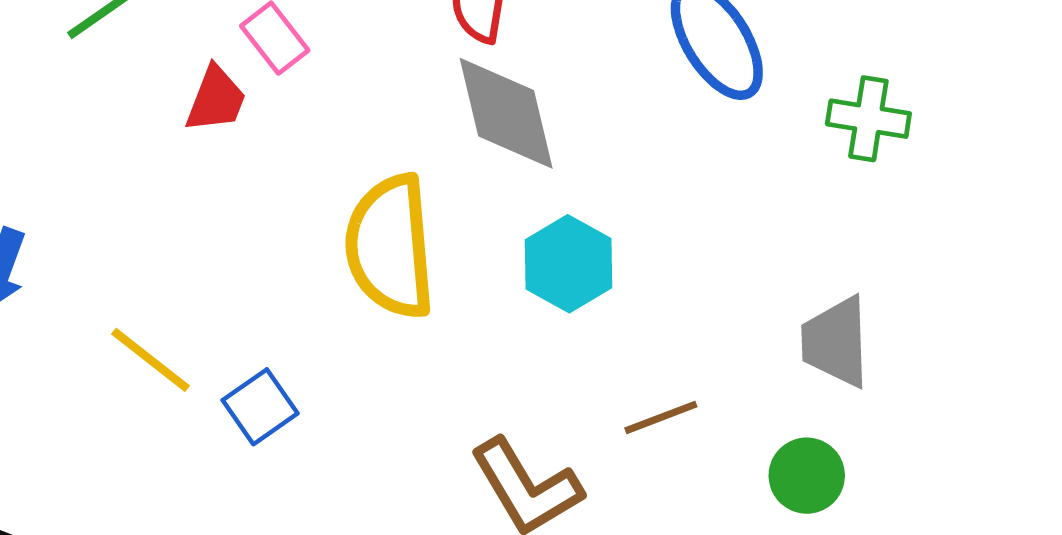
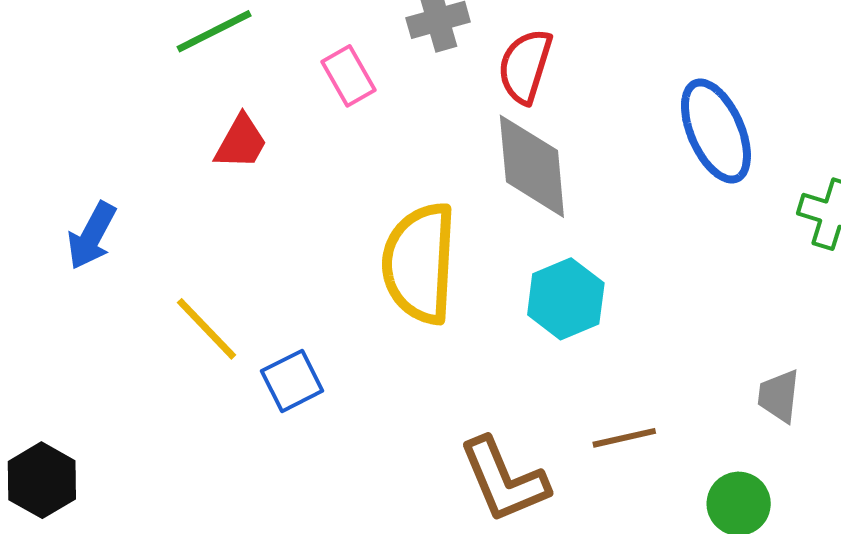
red trapezoid: (216, 99) -> (241, 142), moved
gray trapezoid: (836, 342) -> (779, 396), size x0.7

